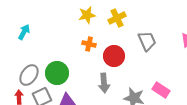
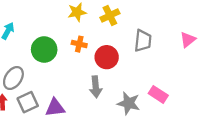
gray trapezoid: (147, 41) -> (143, 41), turned 30
green circle: (57, 73) -> (44, 49), moved

